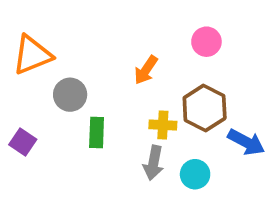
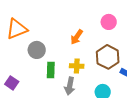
yellow cross: (163, 125) -> (77, 66), moved
purple square: (23, 142) -> (12, 83), moved
gray arrow: (153, 163) -> (70, 86), moved

